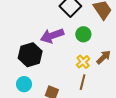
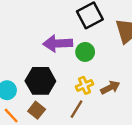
green circle: (83, 34) -> (85, 52), moved
black hexagon: (30, 55) -> (40, 81), moved

